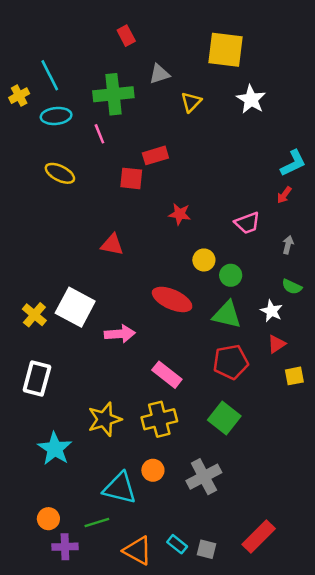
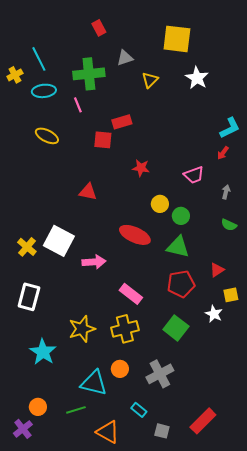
white star: (271, 311) -> (214, 314), moved
cyan rectangle: (177, 544) -> (139, 410), moved
purple cross: (65, 547) -> (23, 429), moved, turned -36

